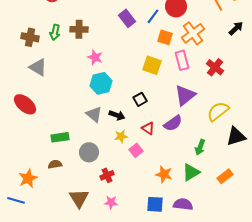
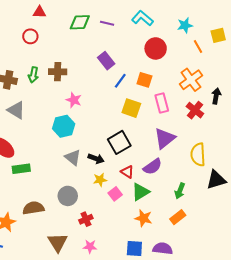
blue line: (153, 16) -> (120, 81), moved
black arrow: (236, 28) -> (216, 96), moved, turned -35
orange cross: (193, 33) -> (191, 80), moved
cyan hexagon: (101, 83) -> (64, 126), moved
black square: (140, 99) -> (119, 142), size x1.6
yellow semicircle: (218, 111) -> (198, 155), turned -55
green rectangle: (60, 137) -> (21, 169), moved
brown semicircle: (55, 164) -> (33, 208), size x1.5
green triangle: (191, 172) -> (140, 192), moved
orange rectangle: (225, 176) -> (178, 217), moved

